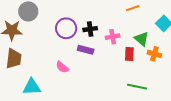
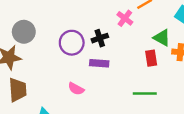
pink cross: (113, 37) -> (125, 18), moved, turned -32
green line: (137, 87) -> (145, 94), moved

